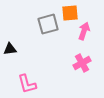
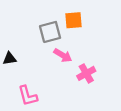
pink arrow: (84, 31) -> (63, 55), moved, turned 102

